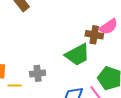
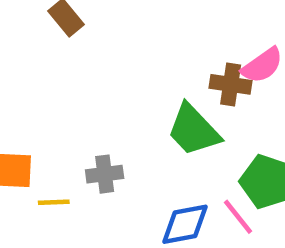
green trapezoid: (77, 55) -> (194, 130), turned 76

